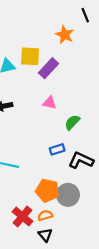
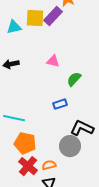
purple rectangle: (48, 68) -> (53, 16), moved
black L-shape: (81, 160) -> (82, 128), moved
orange pentagon: (47, 191) -> (25, 143), moved

